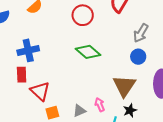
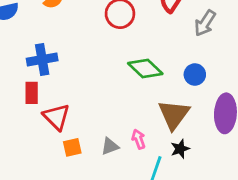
gray arrow: (141, 33) -> (205, 23), moved
green diamond: (88, 52) -> (145, 68), moved

